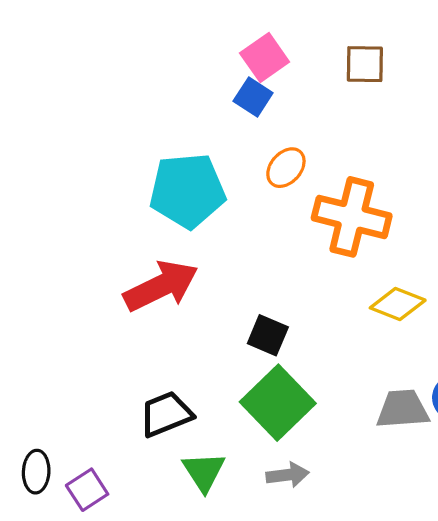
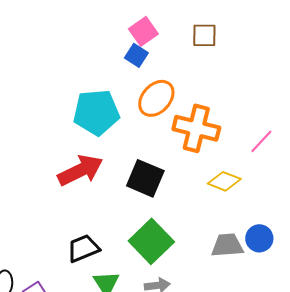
orange ellipse: (286, 168) -> (156, 98), size x1.5
black square: (268, 335) -> (145, 178), moved, size x1.5

